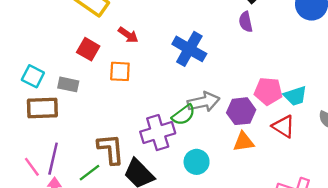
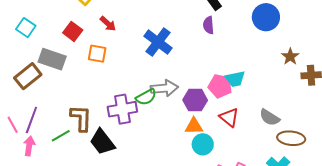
cyan square: (33, 76) -> (26, 28), moved
gray rectangle: (68, 84) -> (52, 59), size x1.5
cyan trapezoid: (295, 96) -> (235, 79), moved
brown rectangle: (42, 108) -> (28, 76), turned -44
cyan circle: (197, 162) -> (203, 144), moved

